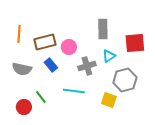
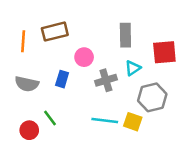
brown rectangle: (45, 42) -> (55, 32), moved
blue rectangle: (51, 65) -> (62, 79), turned 56
cyan line: (74, 91) -> (105, 120), moved

